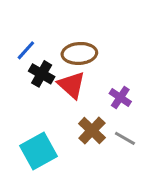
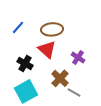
black cross: (42, 74) -> (25, 63), moved
gray line: (125, 138) -> (74, 92), moved

